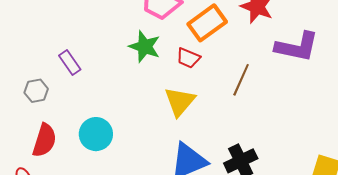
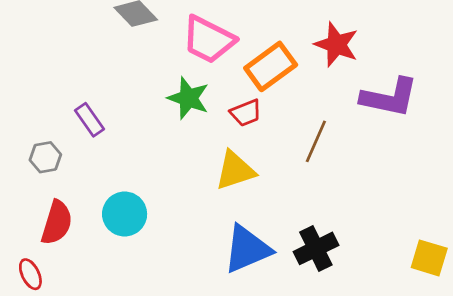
red trapezoid: (188, 58) -> (246, 113), turned -45
yellow triangle: (180, 102) -> (235, 170), turned 32

